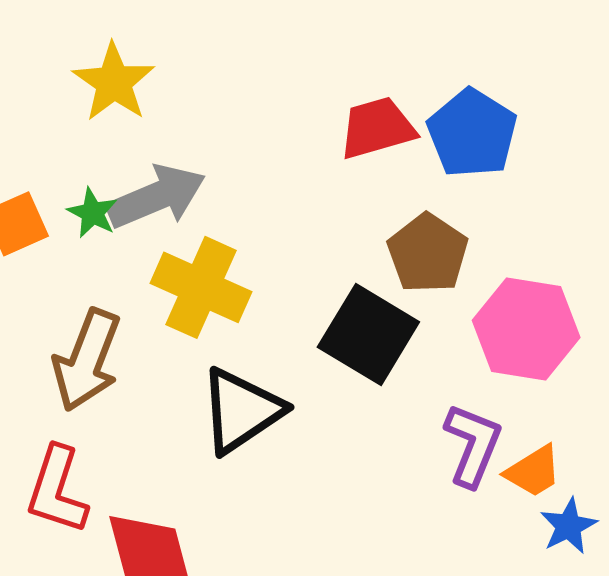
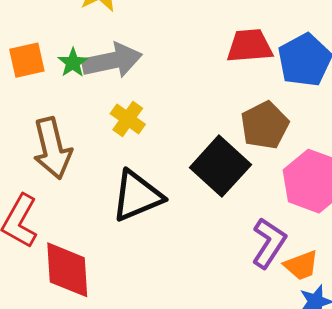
yellow cross: (201, 287) -> (128, 119), size x0.6
brown arrow: (87, 360) -> (52, 148), turned -46

